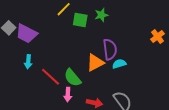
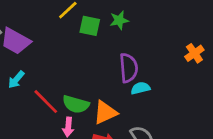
cyan arrow: (28, 62) -> (16, 80), turned 32
orange triangle: (95, 63) -> (105, 112), moved
green semicircle: (73, 78) -> (76, 104), turned -36

